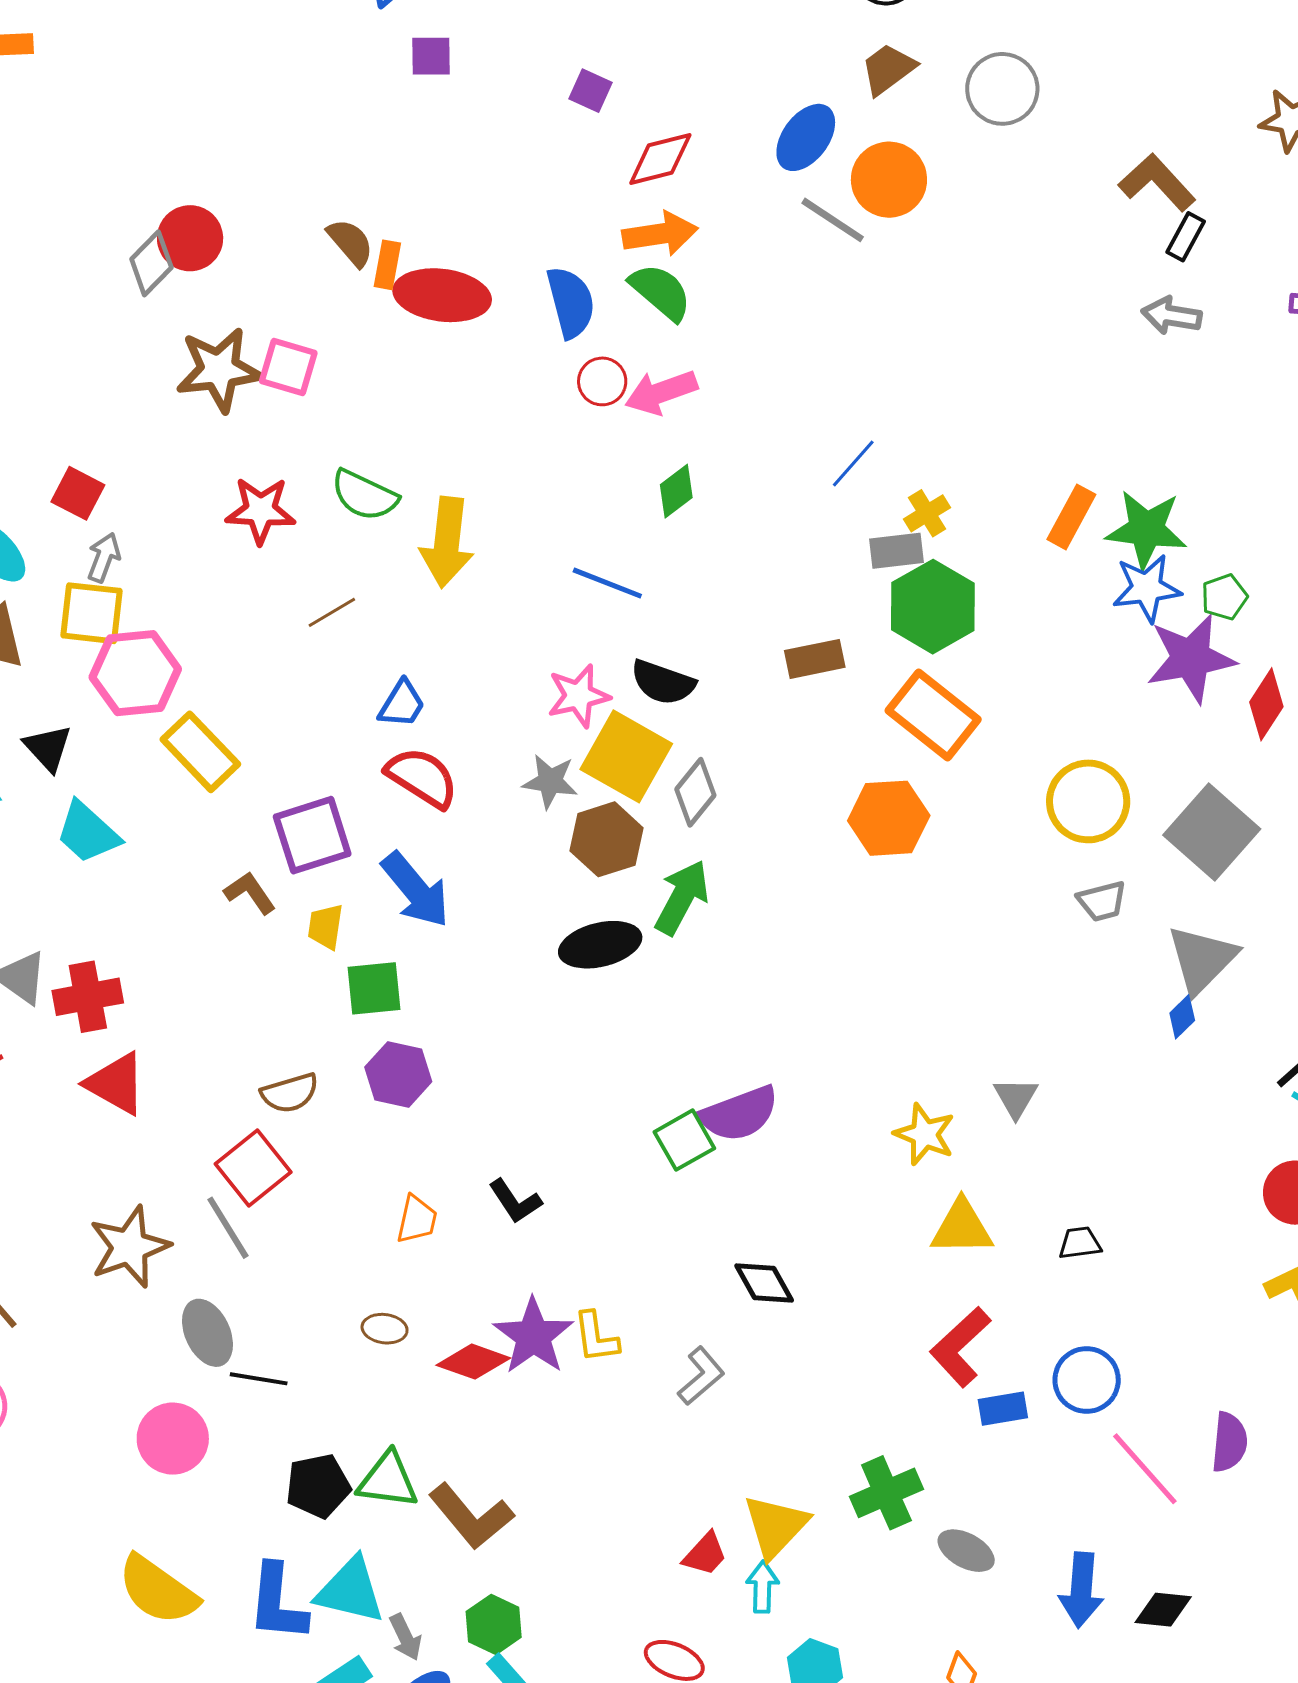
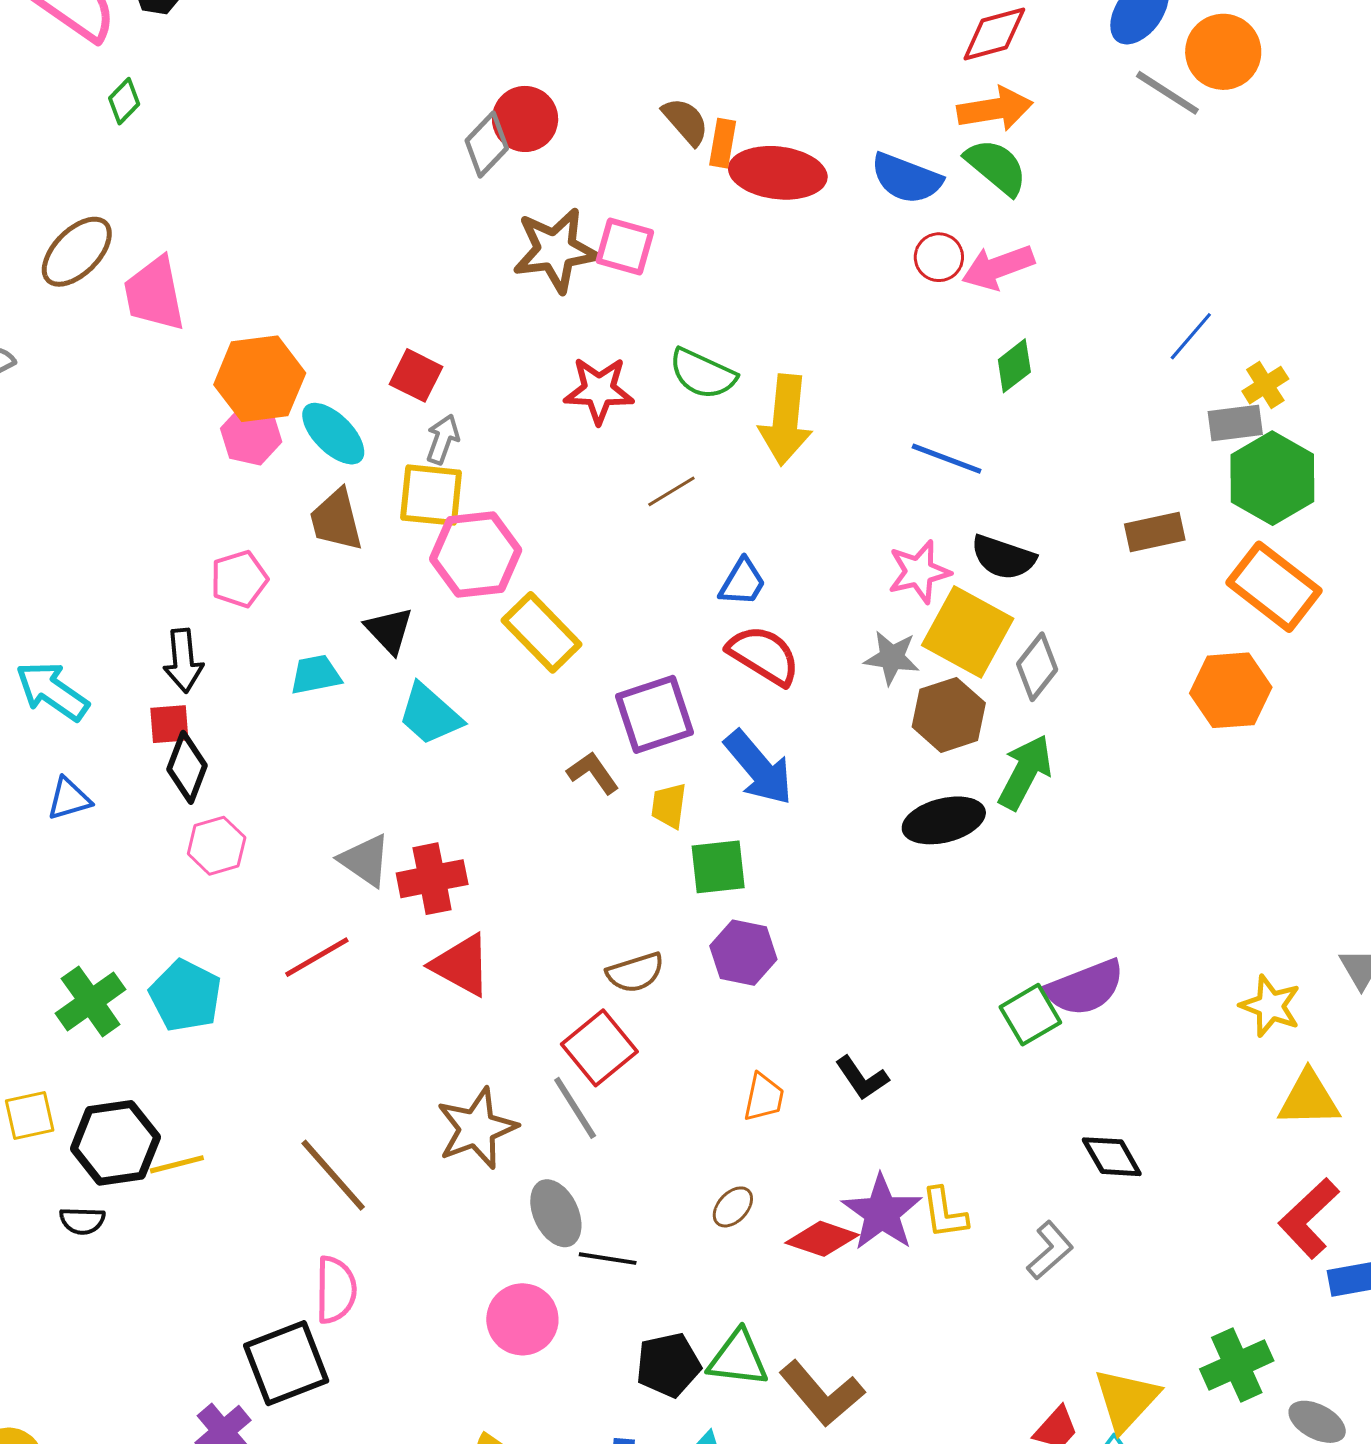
blue semicircle: (571, 302) -> (906, 178), turned 126
brown ellipse: (385, 1329) -> (733, 1207), turned -54

